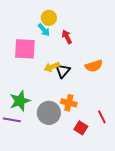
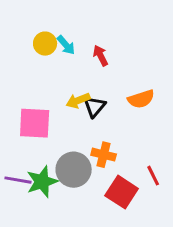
yellow circle: (49, 18) -> (45, 44), moved
pink square: (25, 49) -> (35, 123), moved
green star: (20, 101) -> (42, 182), moved
red square: (81, 128) -> (122, 192), size x1.5

